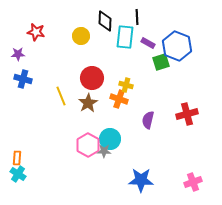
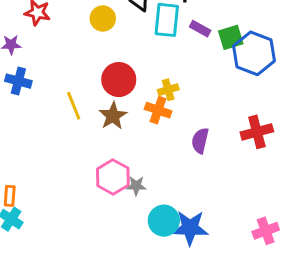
blue hexagon: (177, 46) -> (254, 53), moved
green square: (161, 62) -> (231, 37), moved
yellow cross: (126, 85) -> (168, 90), turned -32
cyan circle: (110, 139) -> (164, 221), moved

